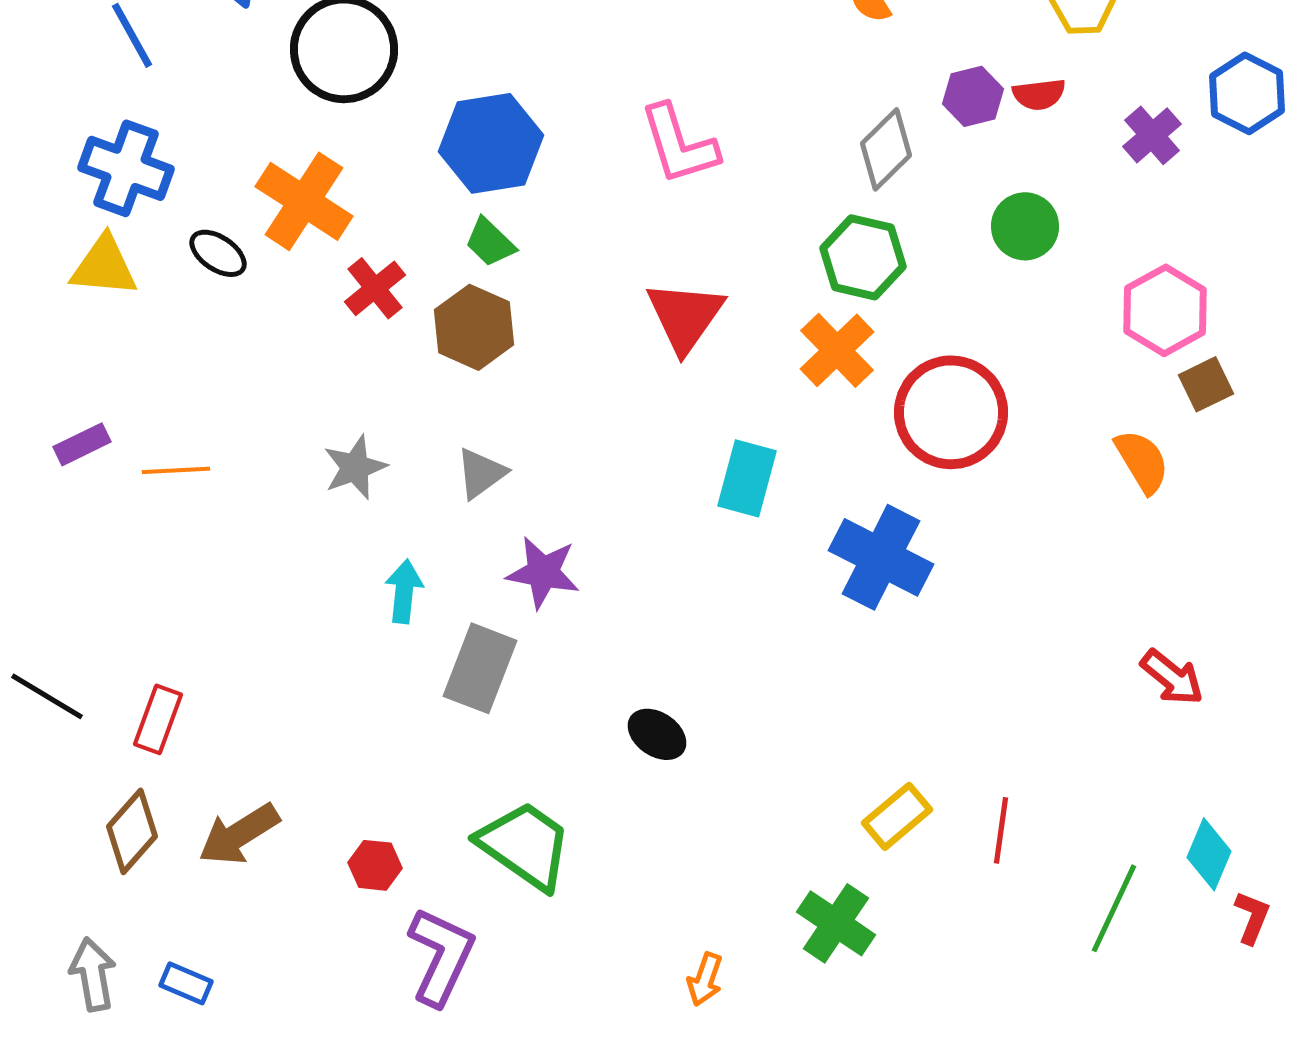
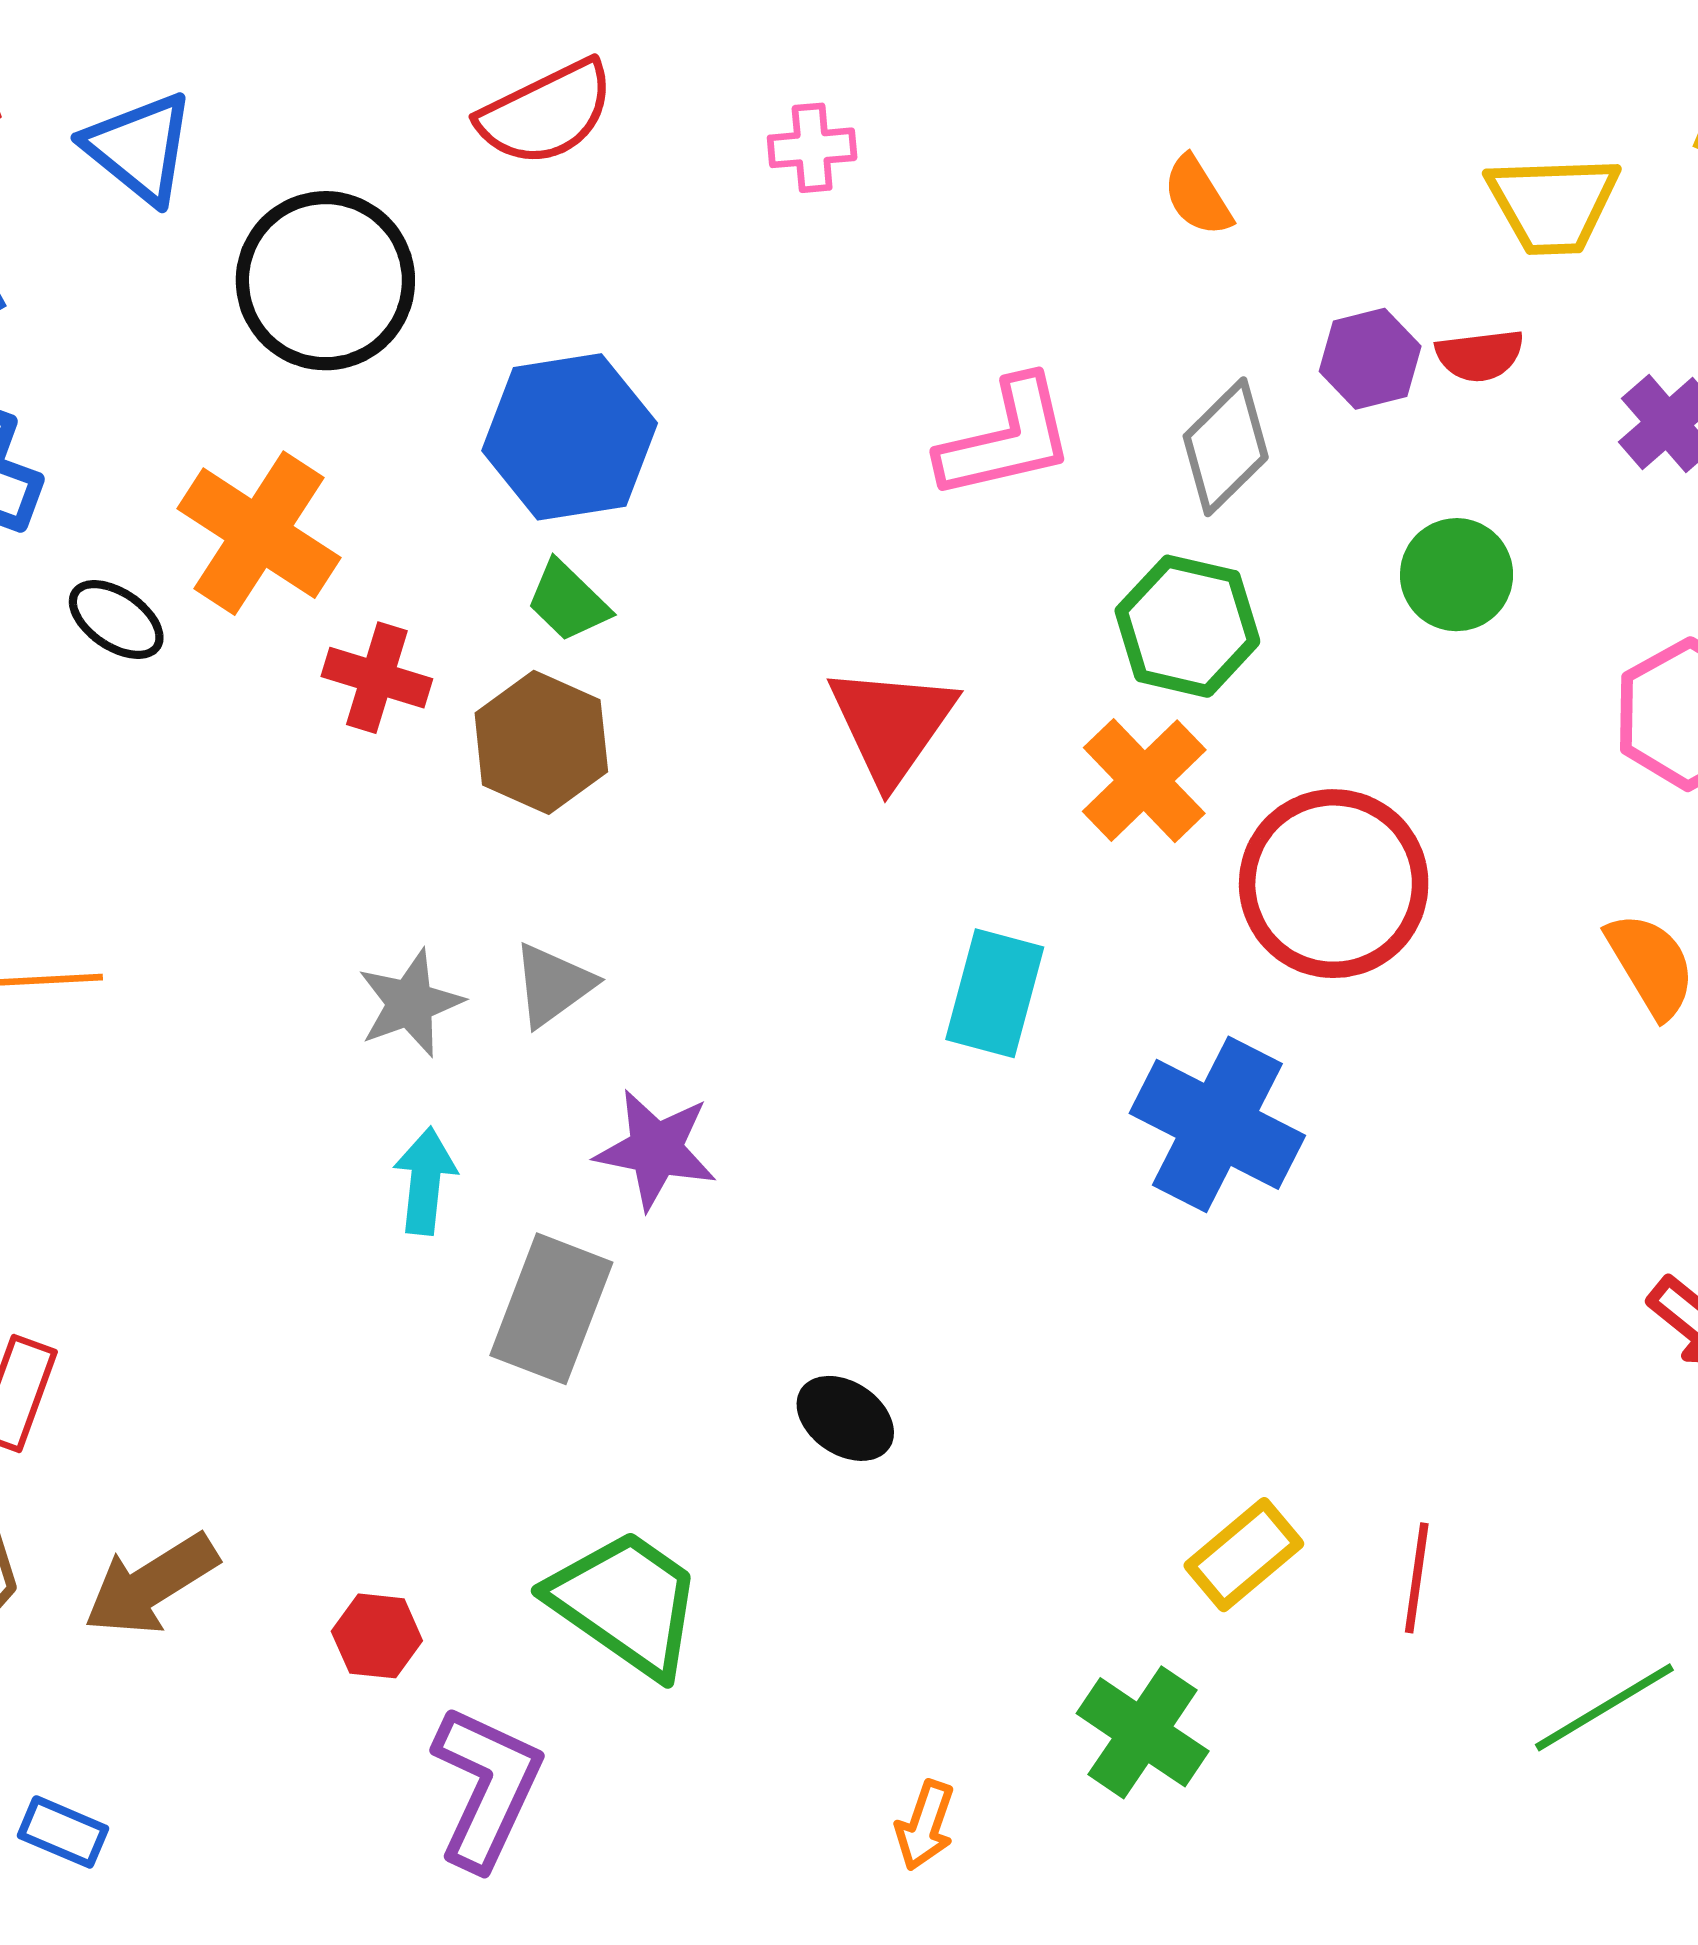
pink L-shape: (679, 144) -> (1006, 438), moved, turned -86
red cross: (375, 288) -> (377, 678), turned -34
gray star: (355, 467) -> (410, 1003), moved
green line: (1114, 908) -> (1604, 1707), turned 34

